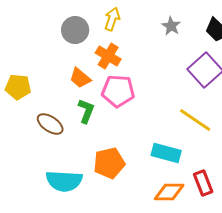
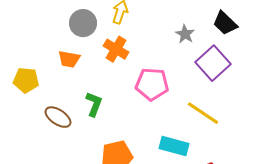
gray star: (171, 26) -> (185, 34), moved
orange trapezoid: (80, 78) -> (69, 59), moved, turned -30
pink pentagon: (118, 91) -> (152, 84), moved

